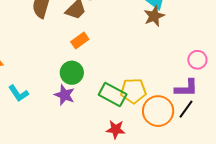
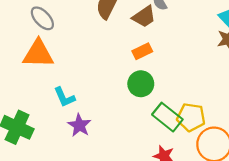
green circle: (72, 73) -> (141, 84), moved
purple star: (64, 95) -> (79, 125), moved

